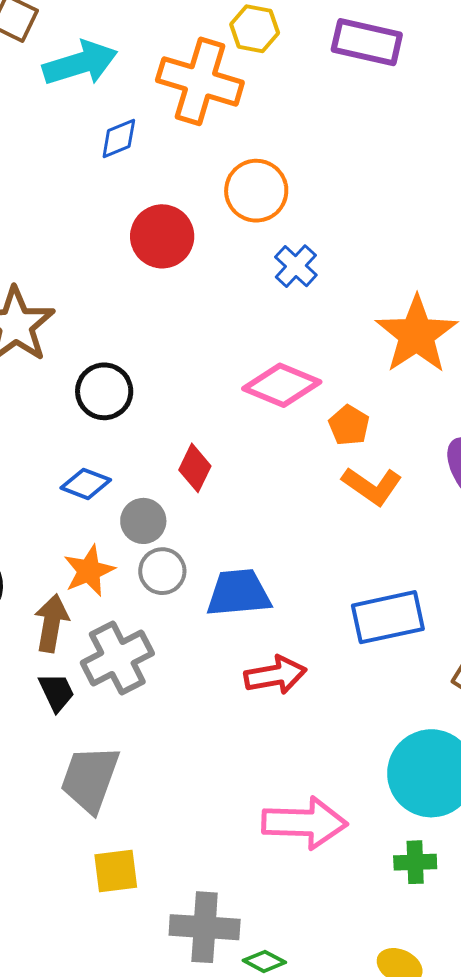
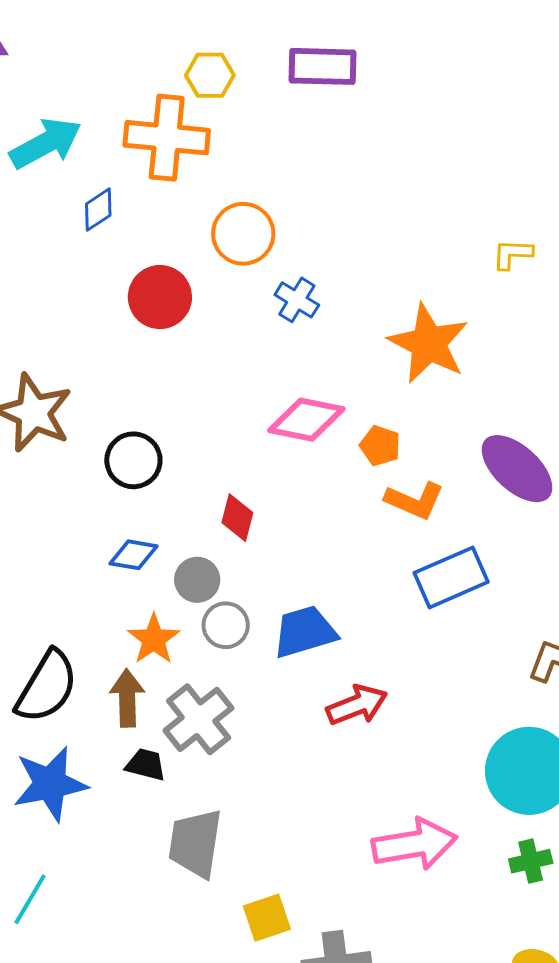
blue rectangle: (388, 617) -> (451, 577), moved
black trapezoid: (57, 692) -> (146, 765), turned -39
yellow square: (116, 871) -> (267, 918), moved

